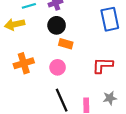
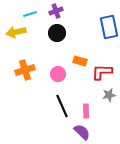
orange rectangle: (66, 44) -> (80, 61), moved
gray star: (110, 98) -> (109, 95), moved

